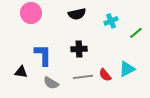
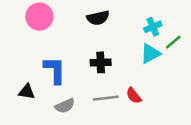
cyan cross: (111, 21) -> (153, 27), moved
cyan triangle: (127, 69) -> (150, 54), moved
gray semicircle: (51, 83) -> (65, 106), turned -56

